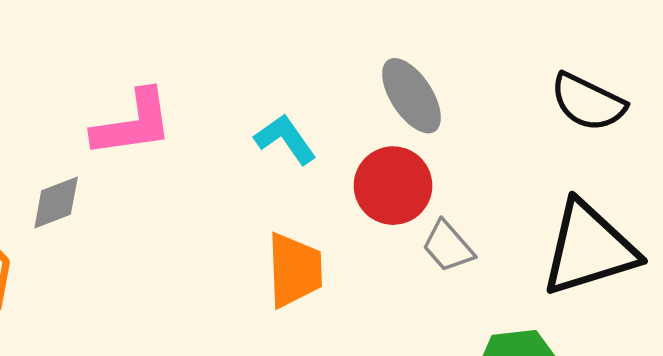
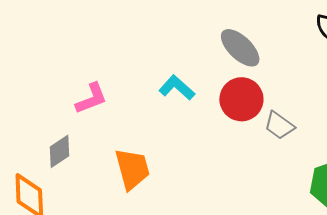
pink L-shape: (133, 124) -> (91, 99), size x0.7
orange trapezoid: (295, 270) -> (132, 169), moved

